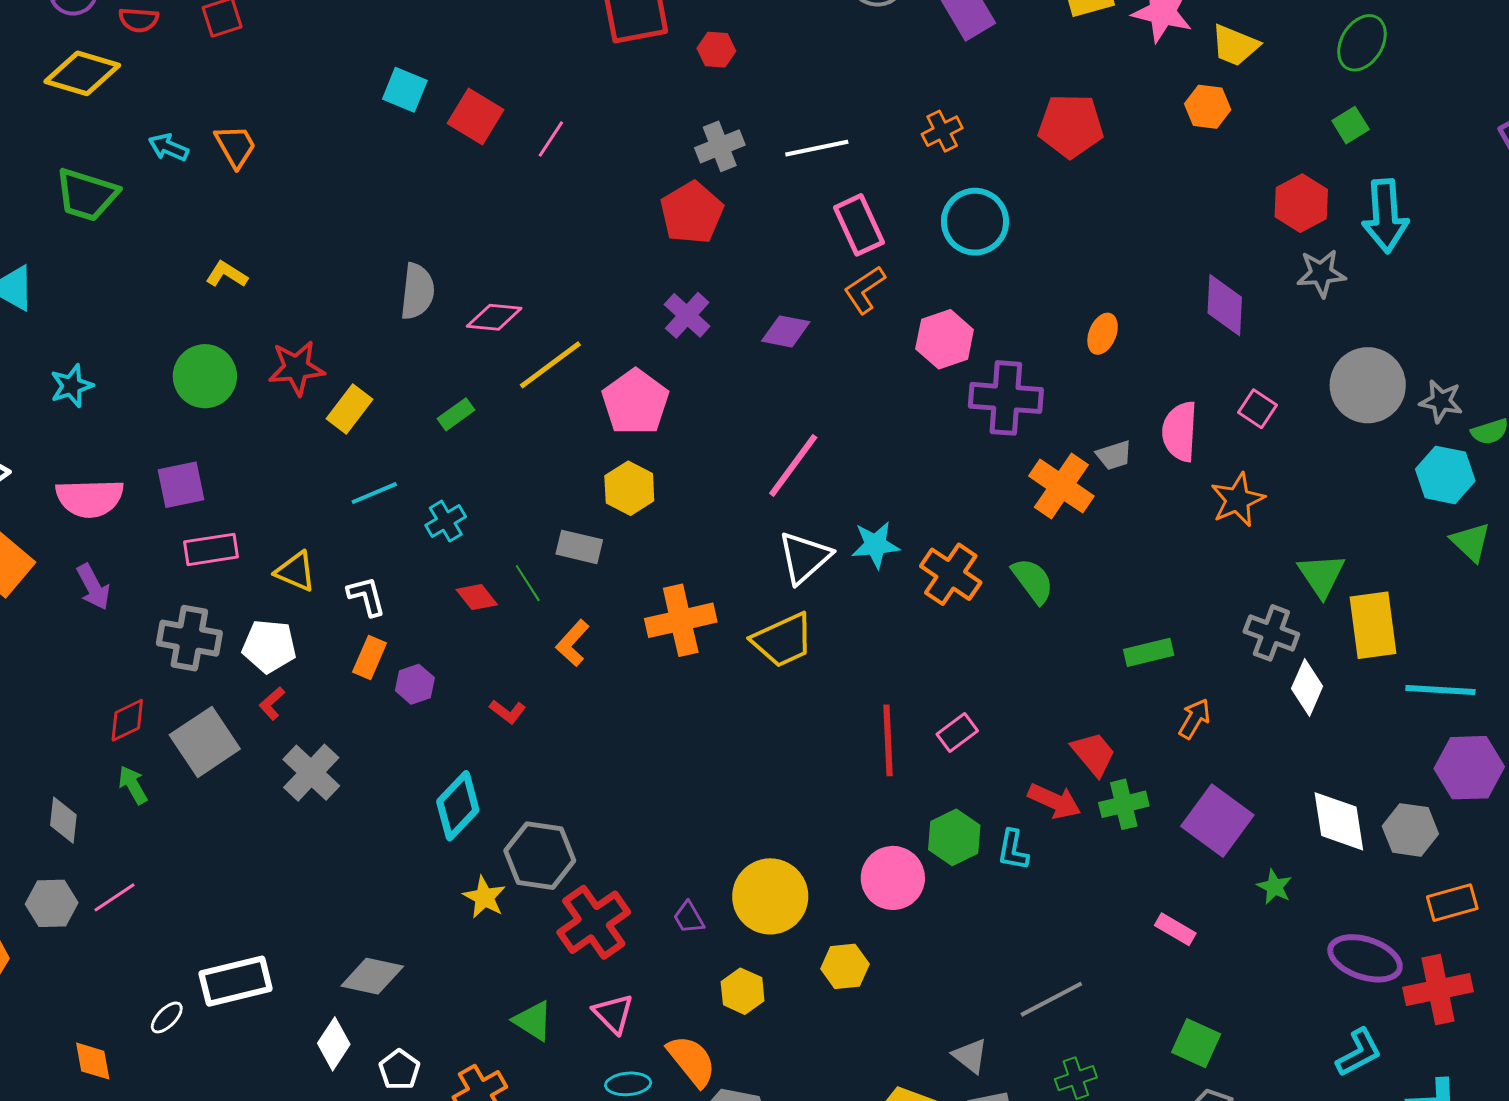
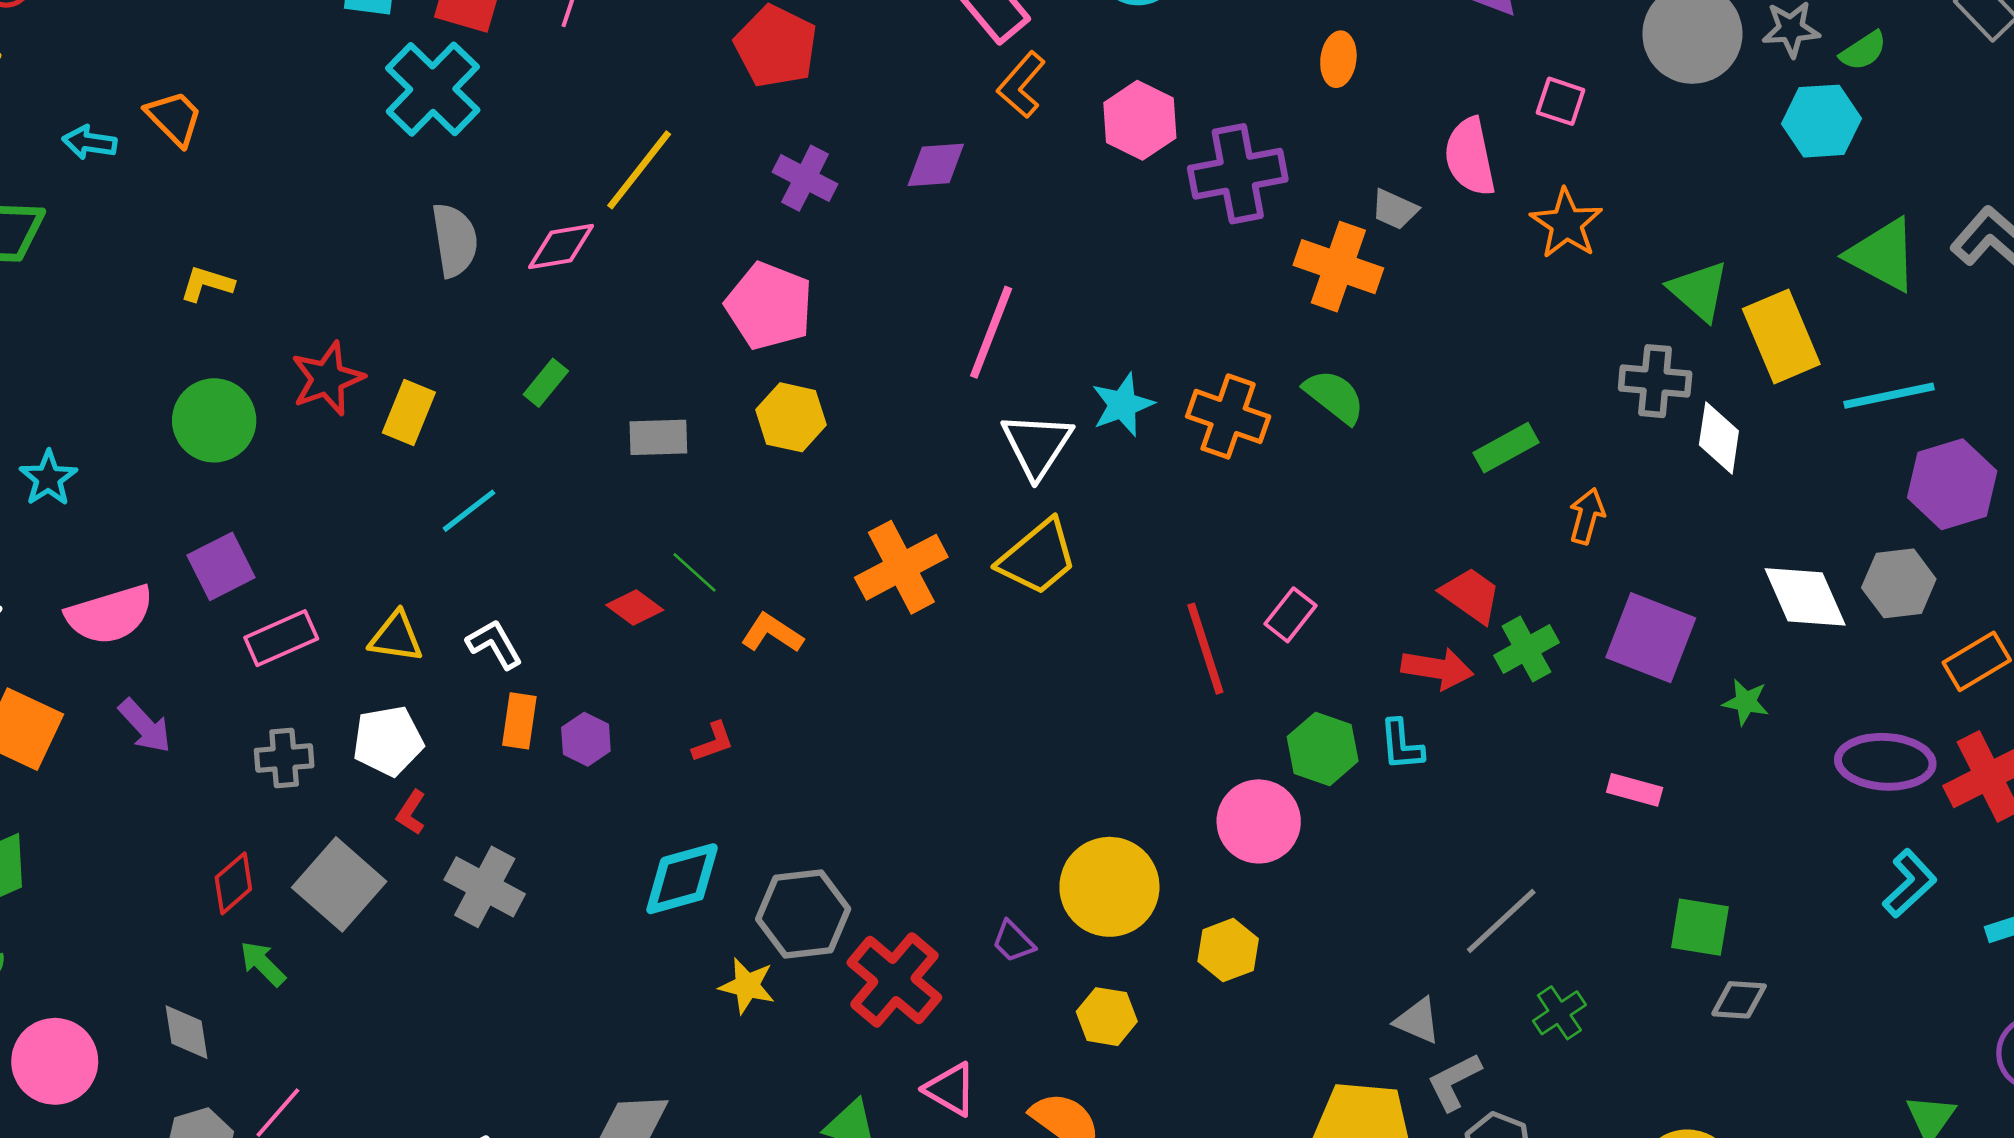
yellow line: (550, 365) -> (639, 170), moved
gray trapezoid: (1114, 455) -> (1395, 209), turned 57
cyan cross: (446, 521) -> (433, 89), moved, size x1.8
green triangle: (1471, 542) -> (1883, 255), moved, size x1.4
gray rectangle: (579, 547) -> (658, 437), moved
gray cross: (189, 638) -> (284, 758), size x0.7
orange L-shape: (573, 643) -> (772, 633), turned 96
red L-shape: (508, 712) -> (713, 742), turned -42
cyan diamond: (458, 806) -> (682, 879), turned 46

